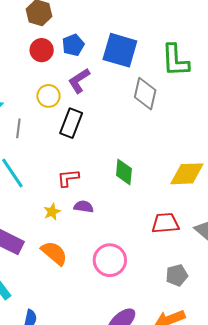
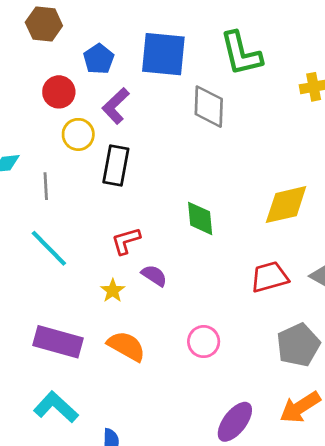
red circle: (42, 50) -> (59, 92), moved
purple semicircle: (84, 207) -> (154, 276), turned 36
pink circle: (110, 260) -> (204, 342), size x0.7
gray pentagon: (177, 275) -> (298, 345), size x1.4

